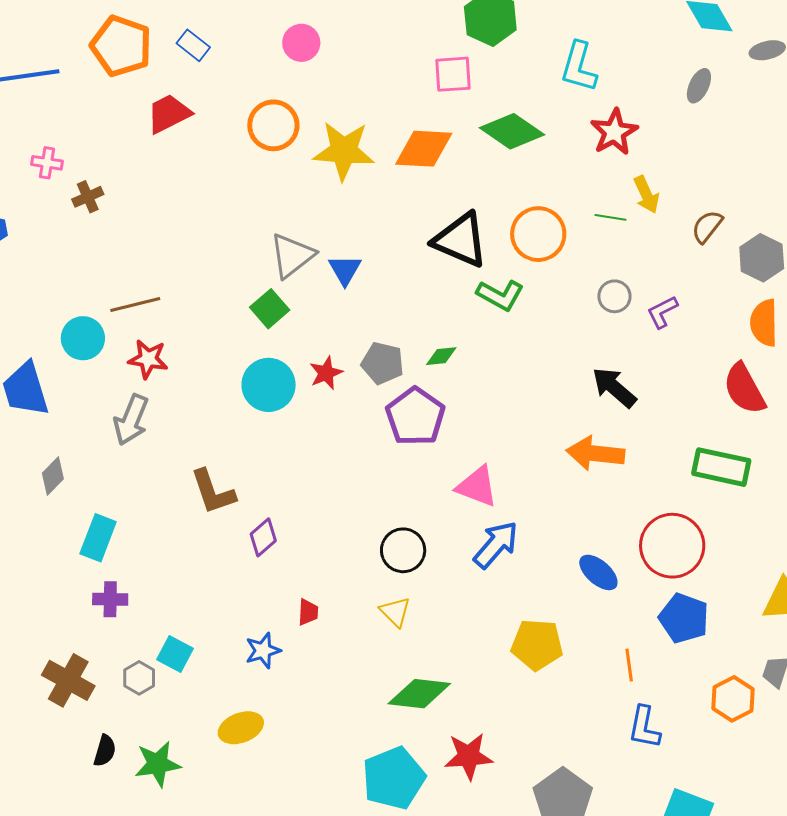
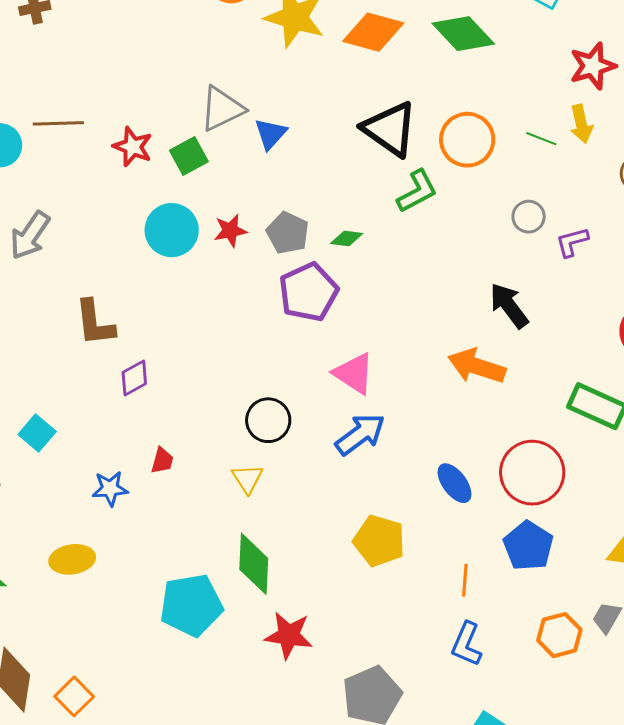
red star: (614, 132) -> (593, 66), moved
green L-shape: (500, 295) -> (417, 191), turned -69
red star: (148, 359) -> (133, 147), moved
cyan square: (175, 654) -> (37, 433), moved
green diamond: (419, 694) -> (254, 564), turned 74
cyan pentagon: (394, 778) -> (191, 605), moved

